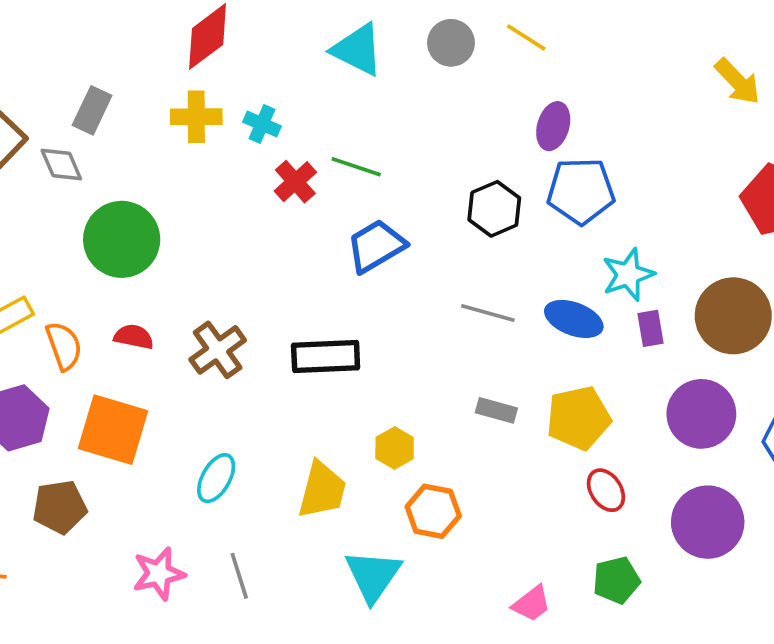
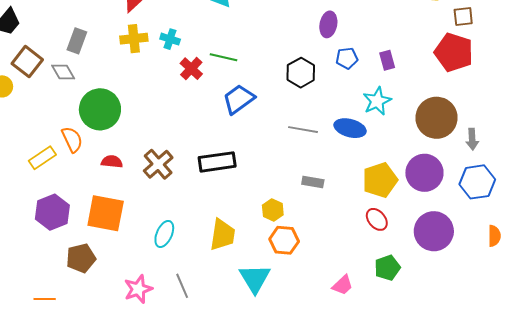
blue pentagon: (581, 191) -> (347, 58), size x0.6
purple rectangle: (650, 328) -> (387, 60), moved
orange semicircle: (64, 346) -> (72, 139), moved
yellow pentagon: (579, 418) -> (380, 180), moved
yellow hexagon: (395, 448) -> (273, 210), moved

